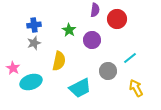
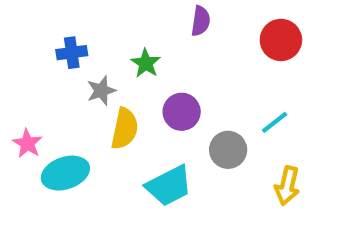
red circle: (117, 19) -> (281, 40), moved
purple circle: (92, 40) -> (182, 112), moved
gray star: (34, 43) -> (101, 91), moved
yellow arrow: (136, 88) -> (287, 186), turned -138

